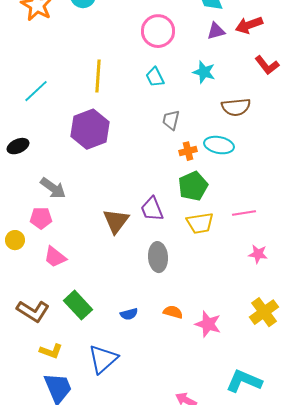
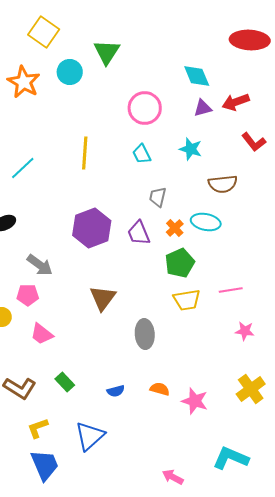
purple hexagon: (90, 129) -> (92, 228), moved
orange cross: (188, 151) -> (175, 228), turned -30
purple trapezoid: (152, 209) -> (139, 233), moved
green rectangle: (78, 305) -> (65, 382), size x0.7
yellow L-shape: (51, 351) -> (38, 428), turned 140

